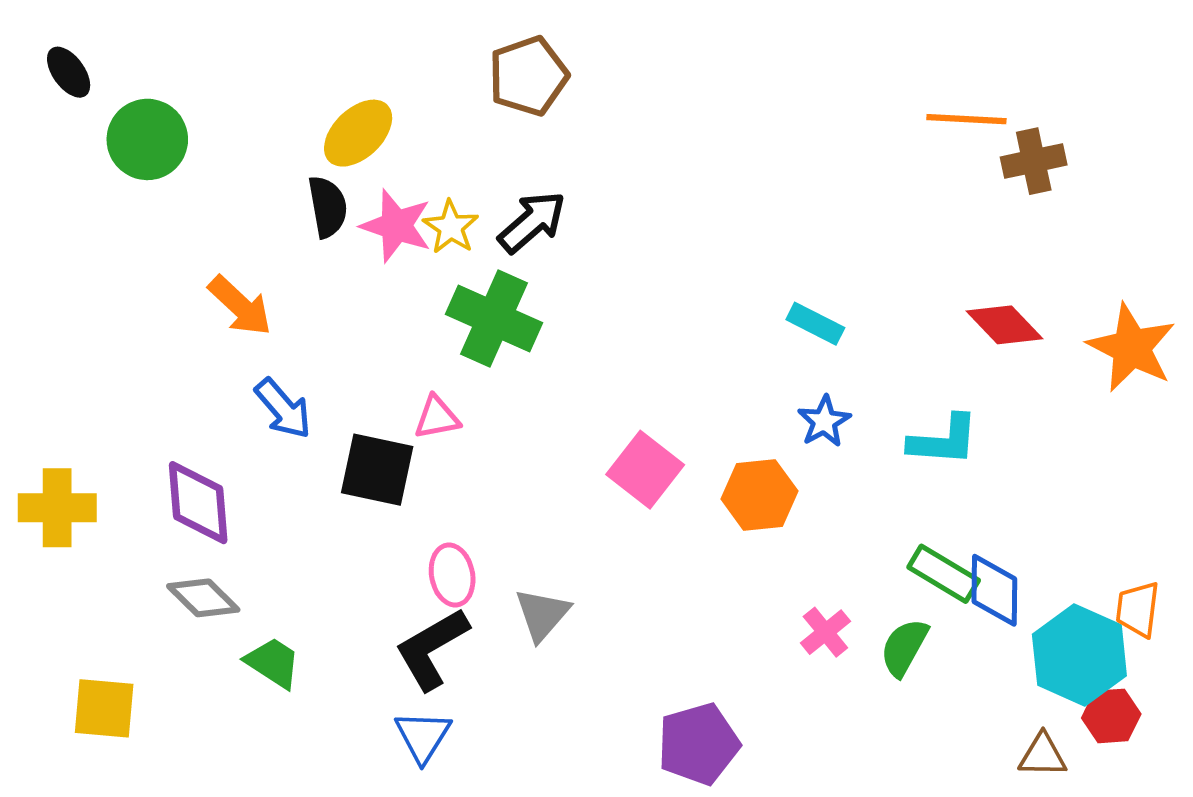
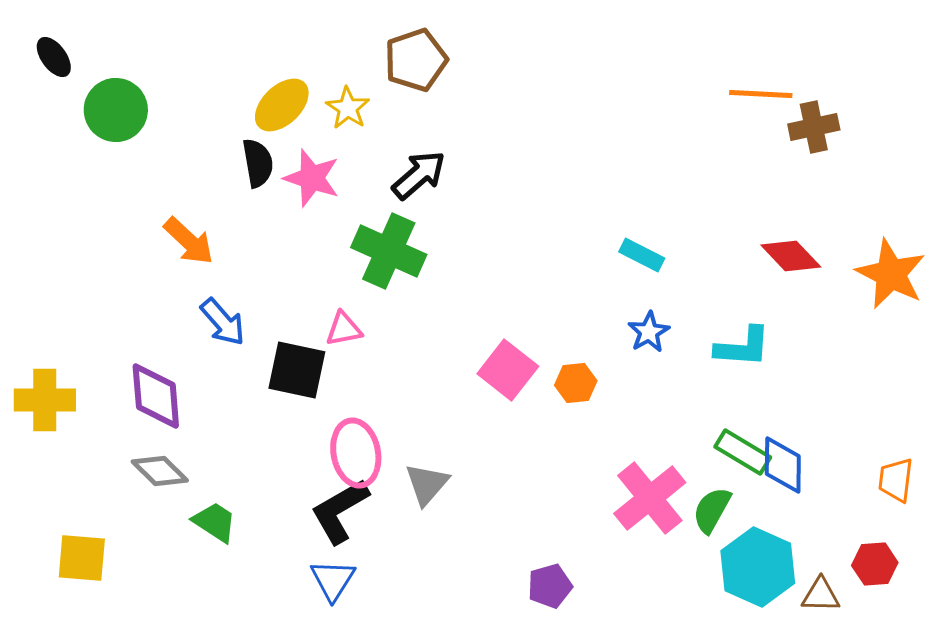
yellow star: (451, 227) -> (348, 108), moved
orange hexagon: (759, 495) -> (576, 383), moved, size x0.7
pink ellipse: (452, 575) -> (356, 453), size x1.4
pink cross: (825, 632) -> (650, 498), size x1.8
cyan hexagon: (1079, 655) -> (758, 567), moved
purple pentagon: (698, 744) -> (550, 586), size x0.7

